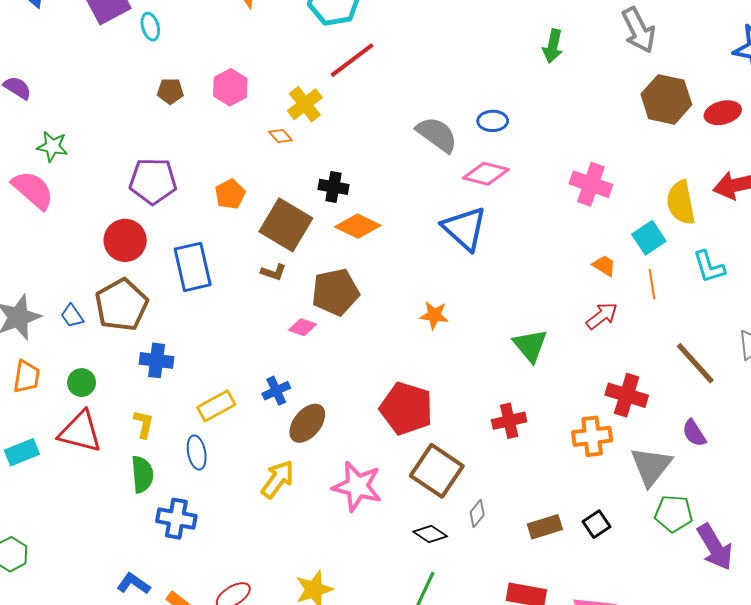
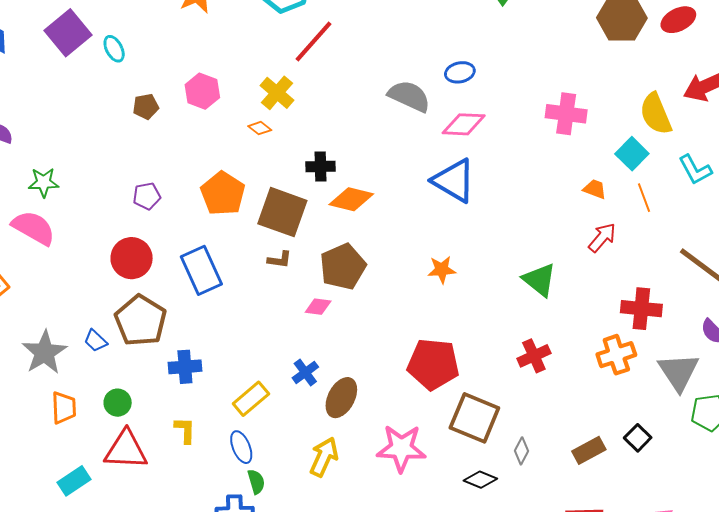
purple pentagon: (153, 181) -> (147, 196), size x0.6
orange pentagon: (230, 194) -> (223, 194), size x1.5
green semicircle: (142, 474) -> (256, 482), moved, size x0.7

